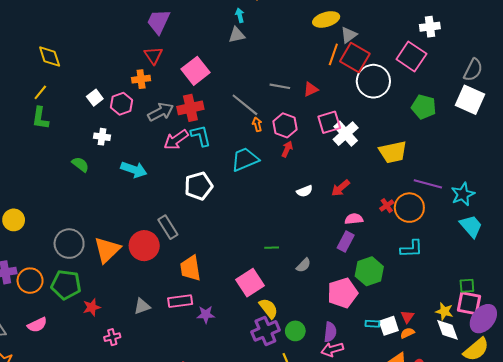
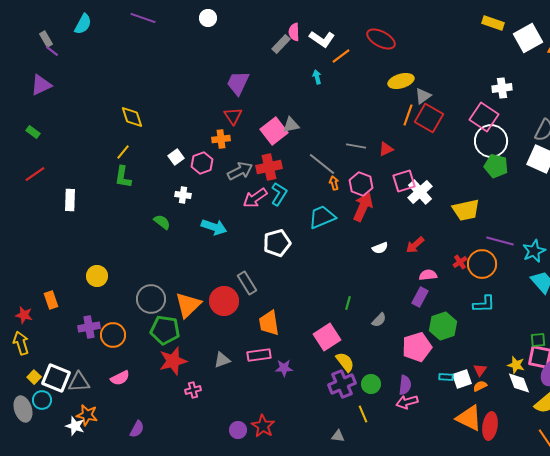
gray triangle: (237, 35) -> (291, 125), moved
white circle: (373, 81) -> (491, 141), moved
cyan L-shape: (201, 136) -> (279, 194), turned 45
red arrow: (287, 149) -> (363, 207), size x1.8
green line: (272, 248) -> (348, 303), turned -72
green pentagon: (66, 285) -> (165, 330), moved
red star: (92, 307) -> (173, 361), size x1.6

